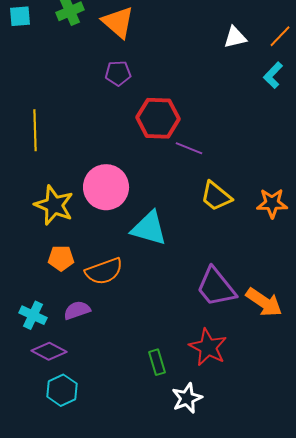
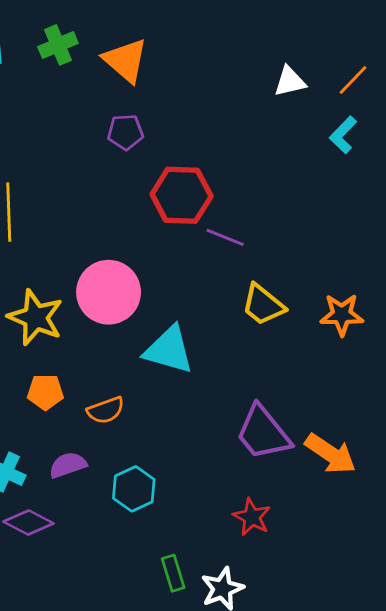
orange semicircle: (104, 271) -> (106, 410), size x0.7
red star: (208, 347) -> (252, 517), size x0.7
green rectangle: (157, 362) -> (173, 573), moved
cyan hexagon: (62, 390) -> (134, 489), moved

